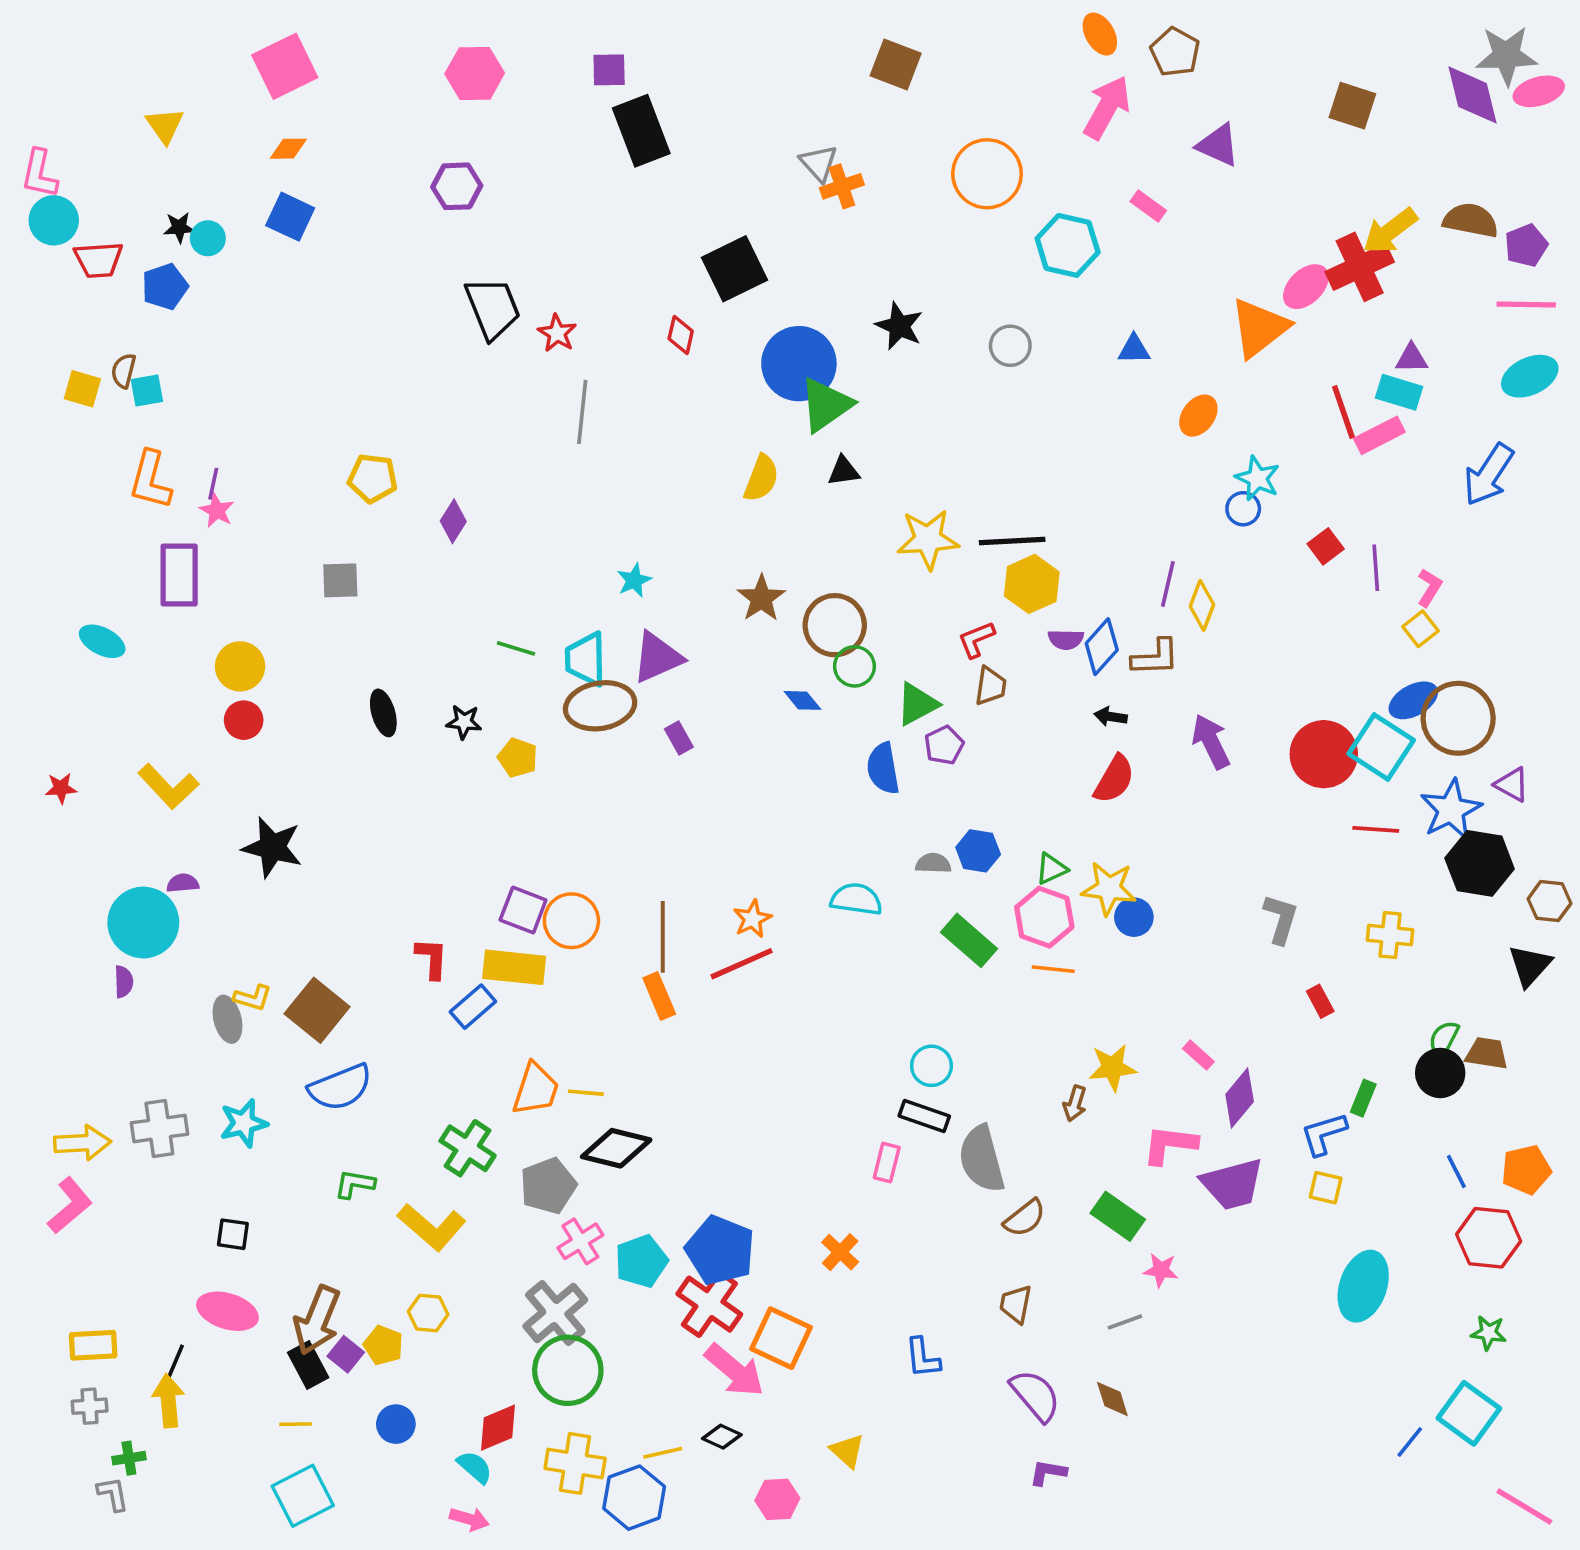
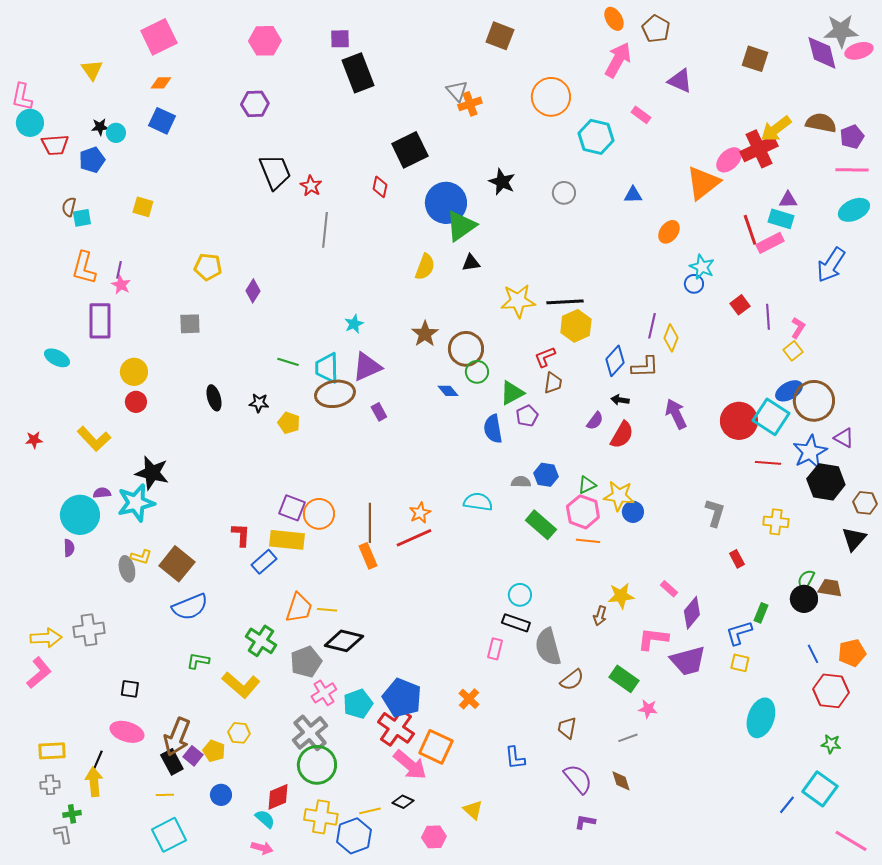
yellow square: (82, 389) -> (143, 207), moved
purple semicircle: (1066, 639) -> (595, 421), moved, turned -54
cyan star: (244, 1123) -> (136, 503), moved, size x1.4

